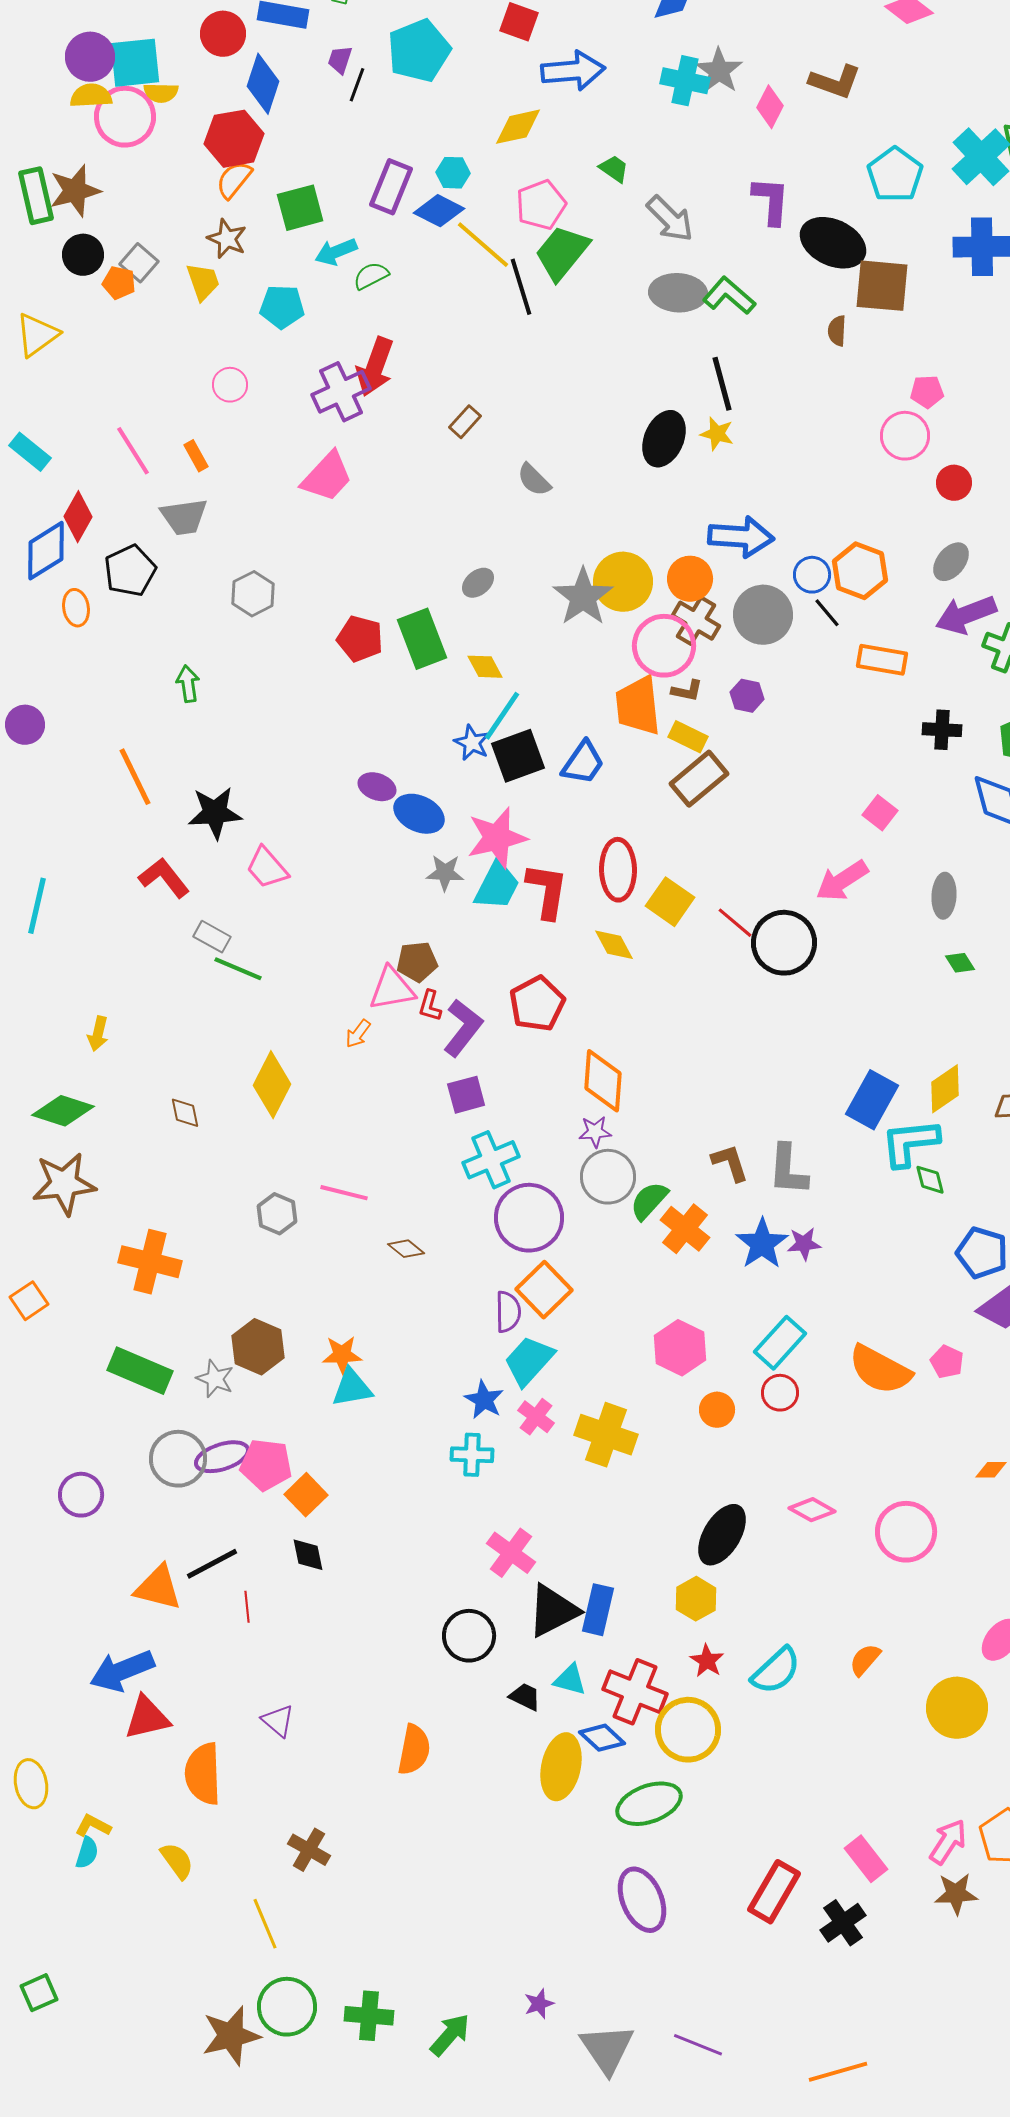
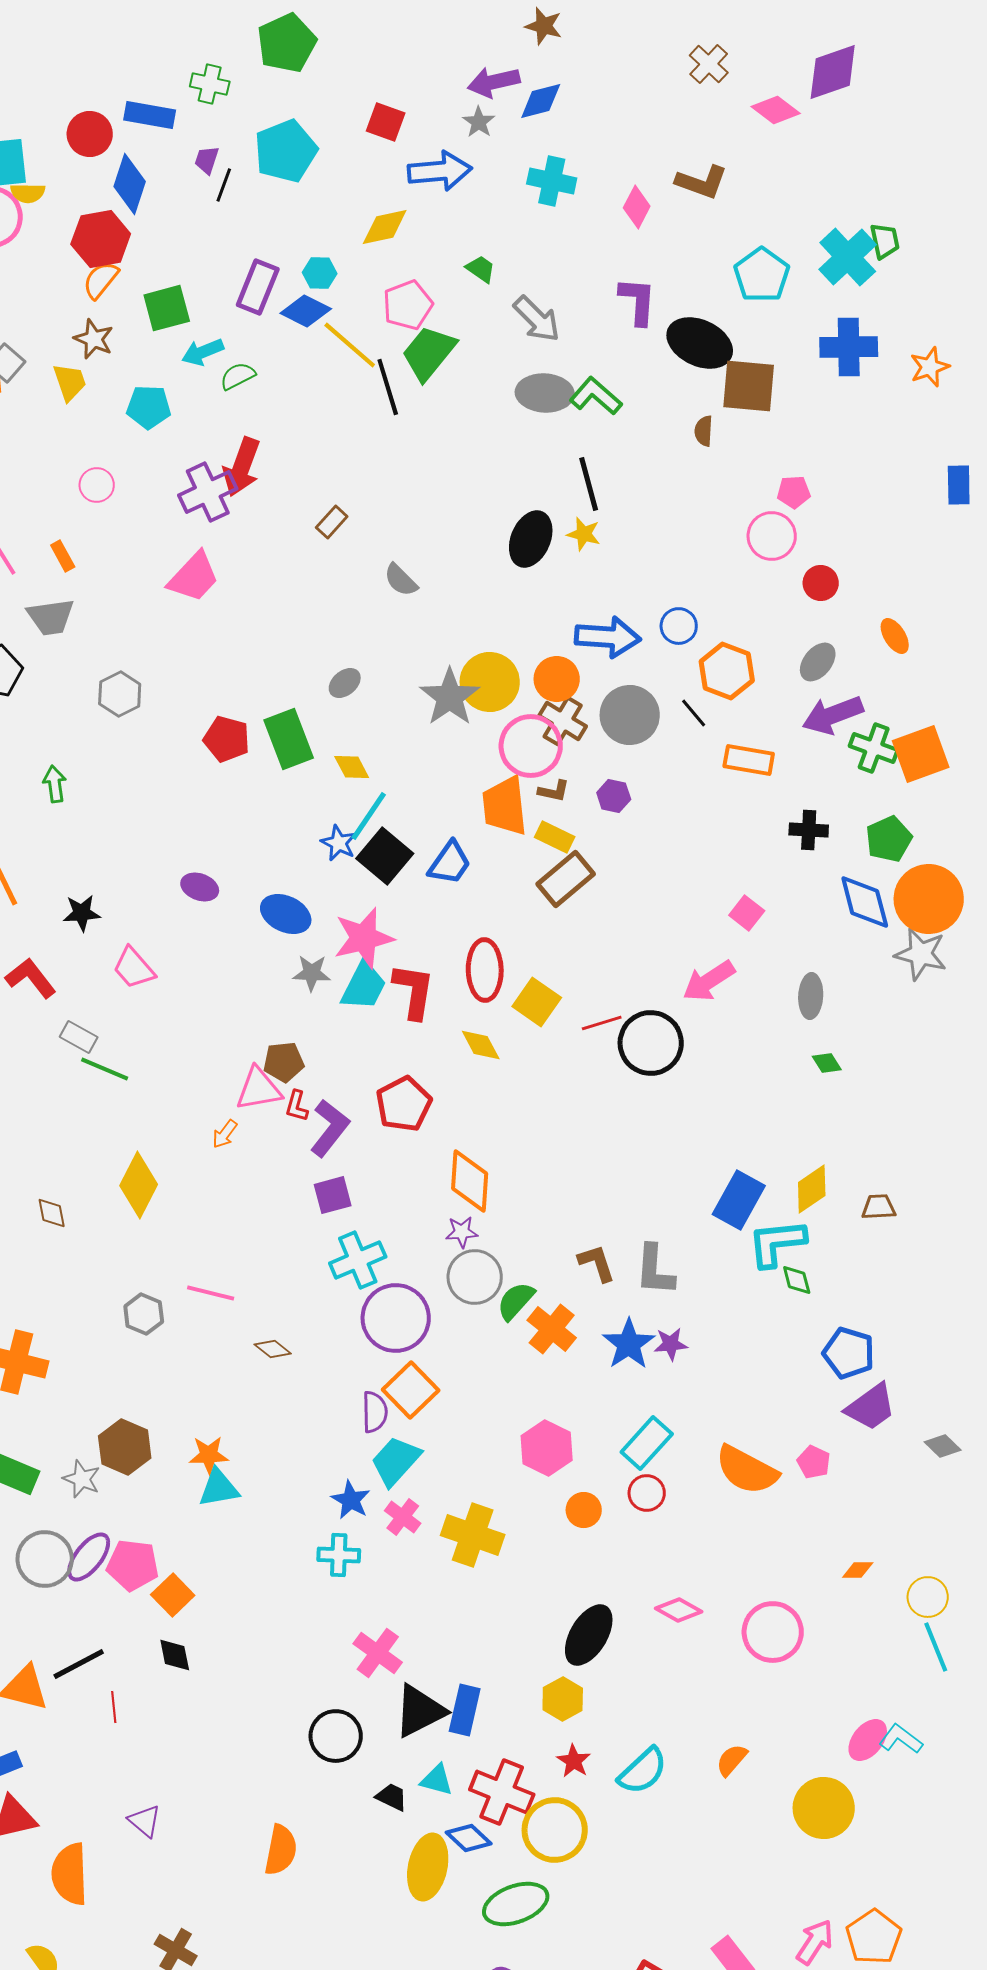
gray star: (719, 71) -> (479, 122), moved, size x0.7
blue circle: (812, 575) -> (679, 626), moved
black square: (518, 756) -> (385, 856), turned -30
purple ellipse: (377, 787) -> (200, 887), moved
black star: (215, 813) -> (82, 913), size x0.7
red line: (735, 923) -> (602, 1023), turned -57
purple ellipse: (222, 1457) -> (89, 1557), turned -34

